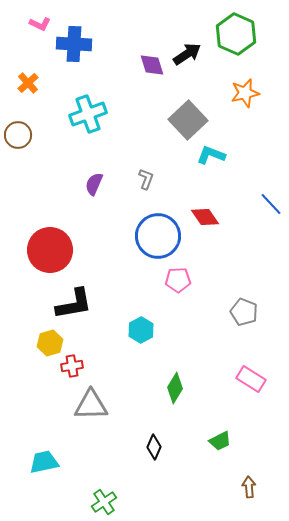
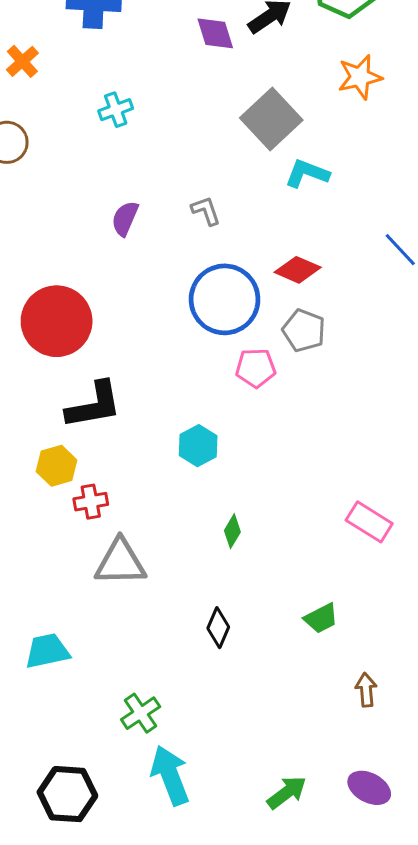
cyan cross: (88, 114) -> (116, 110), size x0.6
gray L-shape: (146, 179) -> (206, 211), turned -40
red diamond: (205, 217) -> (298, 270), turned -32
gray pentagon: (244, 312) -> (304, 331), moved
green diamond: (175, 388) -> (232, 531), moved, size x0.7

